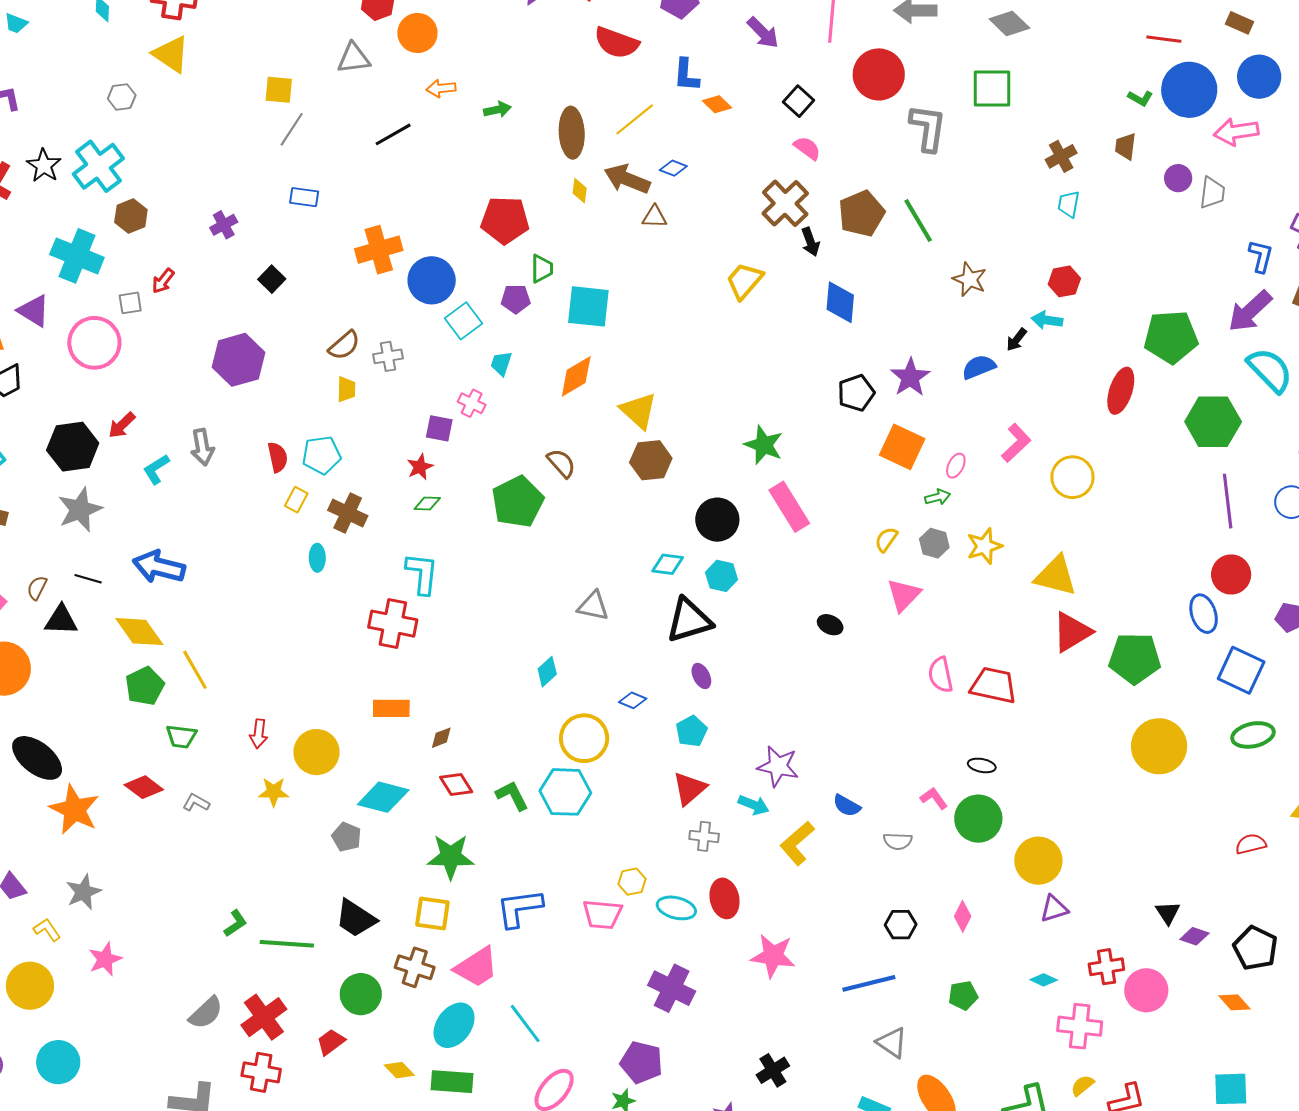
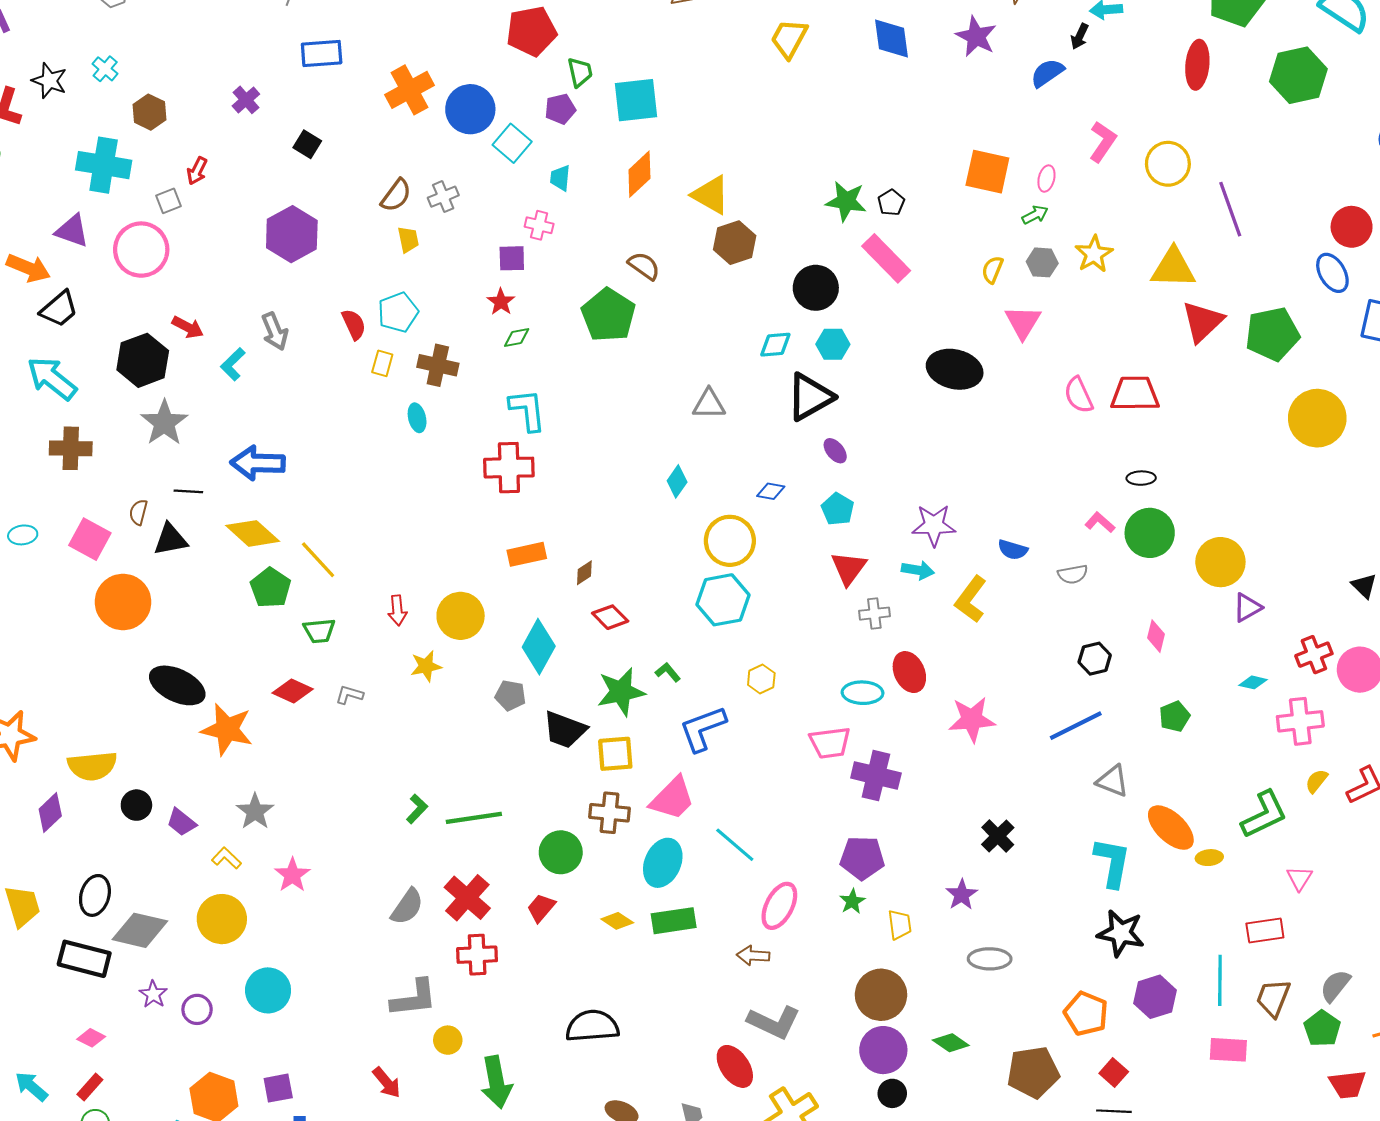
cyan cross: (98, 166) -> (105, 69), size x0.5
blue rectangle: (304, 197) -> (322, 53), size x1.4
purple star: (910, 377) -> (976, 36), moved
black pentagon: (856, 393) -> (891, 203), moved, size x0.7
red arrow: (122, 425) -> (188, 327), turned -96
purple line: (1228, 501) -> (1230, 209), moved
black ellipse: (830, 625) -> (955, 369), size x2.0
green L-shape: (512, 796) -> (668, 672), moved, size x0.7
cyan diamond: (383, 797) -> (539, 647), turned -63
yellow hexagon: (632, 882) -> (761, 679), moved
pink trapezoid: (602, 914) -> (830, 743), moved
black trapezoid: (356, 918) -> (565, 730), moved

